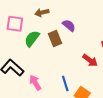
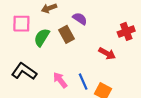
pink arrow: (35, 83) -> (60, 80), moved

